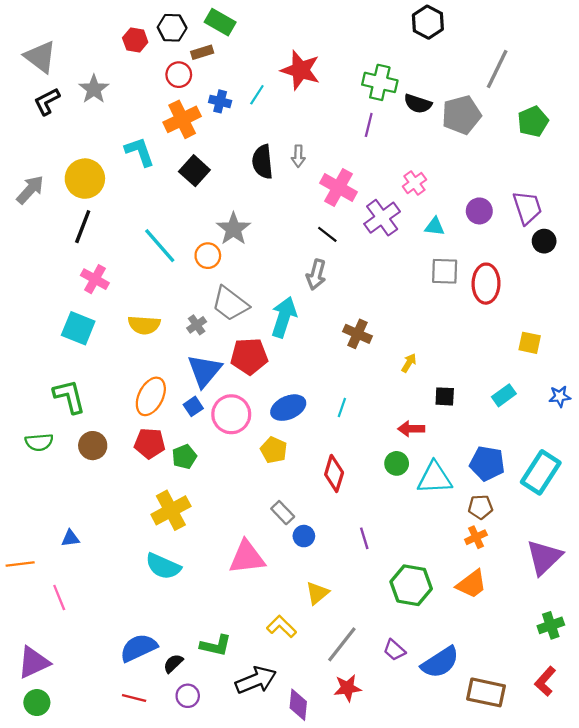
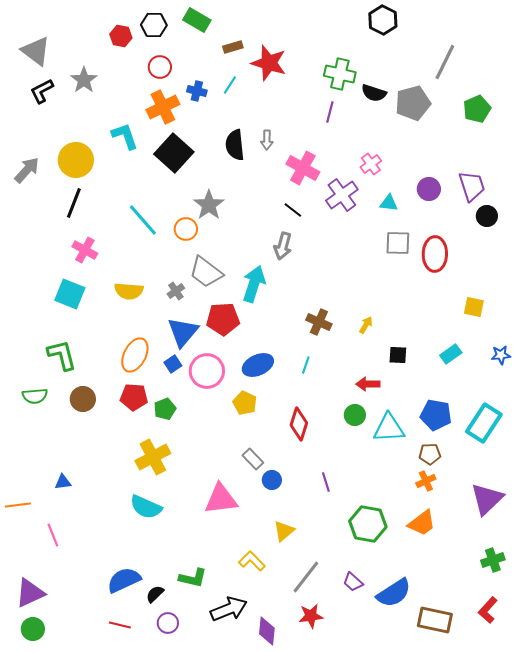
brown rectangle: (202, 52) -> (233, 47), moved
black square: (194, 171) -> (174, 153), size x1.4
brown cross: (358, 334) -> (319, 322), moved

